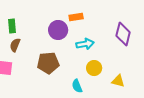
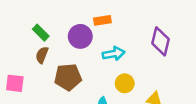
green rectangle: (12, 26) -> (41, 33), moved, turned -40
brown semicircle: (15, 45) -> (42, 55), moved

